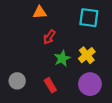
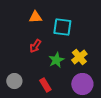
cyan square: (89, 18) -> (62, 27), moved
red arrow: (49, 37) -> (35, 46), moved

